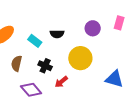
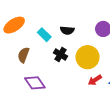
black cross: (45, 66) -> (60, 54), moved
red arrow: (61, 82) -> (95, 80), moved

